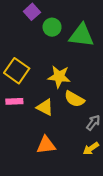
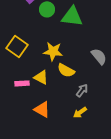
pink rectangle: (14, 101) -> (22, 83), moved
orange triangle: (46, 145) -> (42, 109), turned 36

